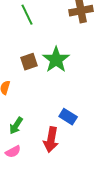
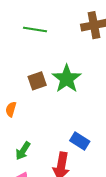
green line: (27, 15) -> (35, 30), turned -55

